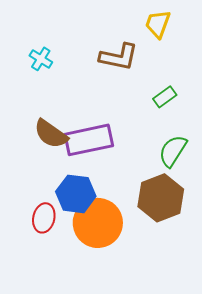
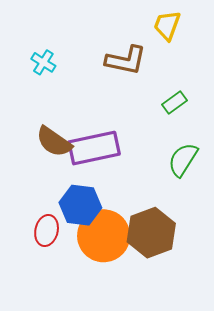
brown hexagon: (161, 198) -> (151, 233), moved

